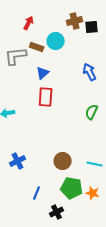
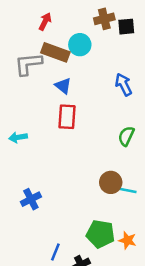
brown rectangle: (37, 47) -> (55, 52), size x1.5
blue triangle: (43, 73) -> (63, 86), turned -40
brown circle: (63, 161) -> (111, 182), moved
cyan line: (95, 164) -> (126, 190), moved
blue line: (37, 193) -> (55, 252), moved

